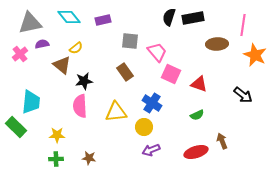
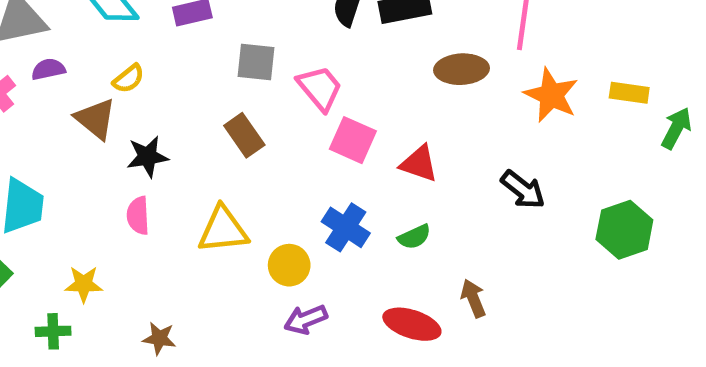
blue cross: (152, 103) -> (346, 227), moved
pink semicircle: (80, 106) -> (138, 216), size x0.7
red ellipse: (196, 152) -> (412, 324), turned 35
green cross: (56, 159) -> (53, 331), moved

